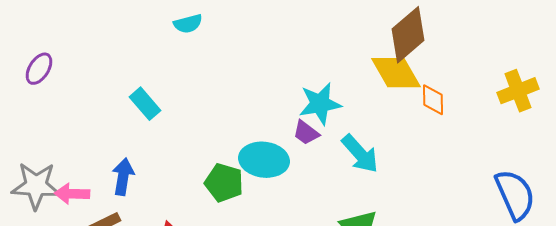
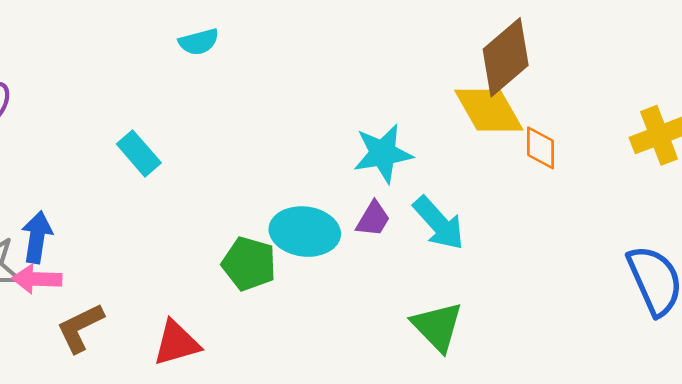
purple trapezoid: (306, 133) -> (373, 219), moved, turned -96
blue arrow: (123, 177) -> (37, 237), moved

